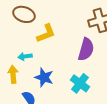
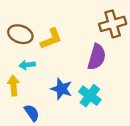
brown ellipse: (24, 14) -> (20, 34), moved
blue star: (44, 77) -> (61, 89), moved

